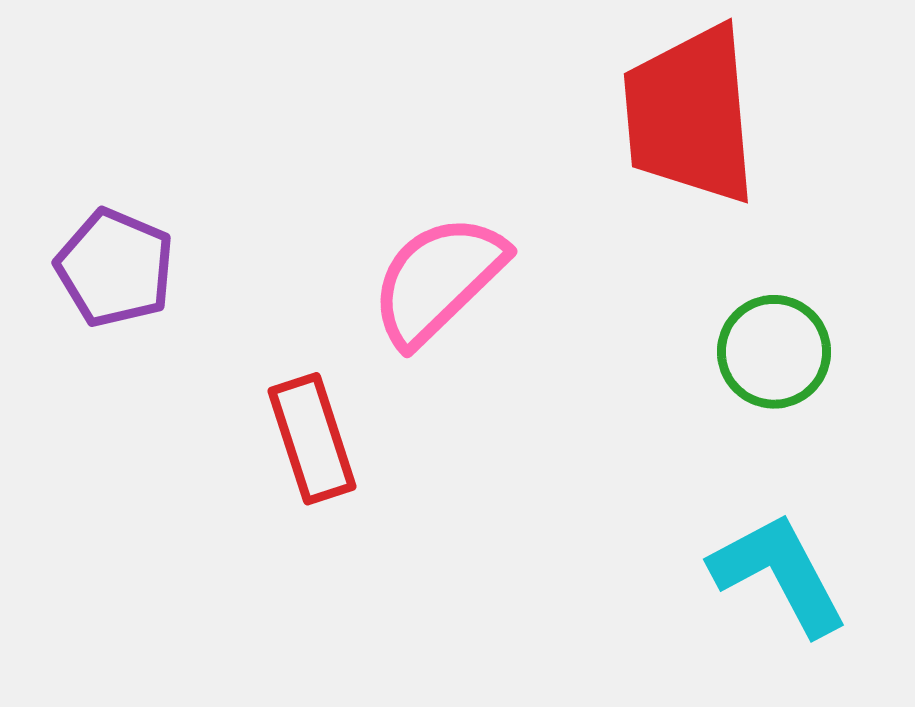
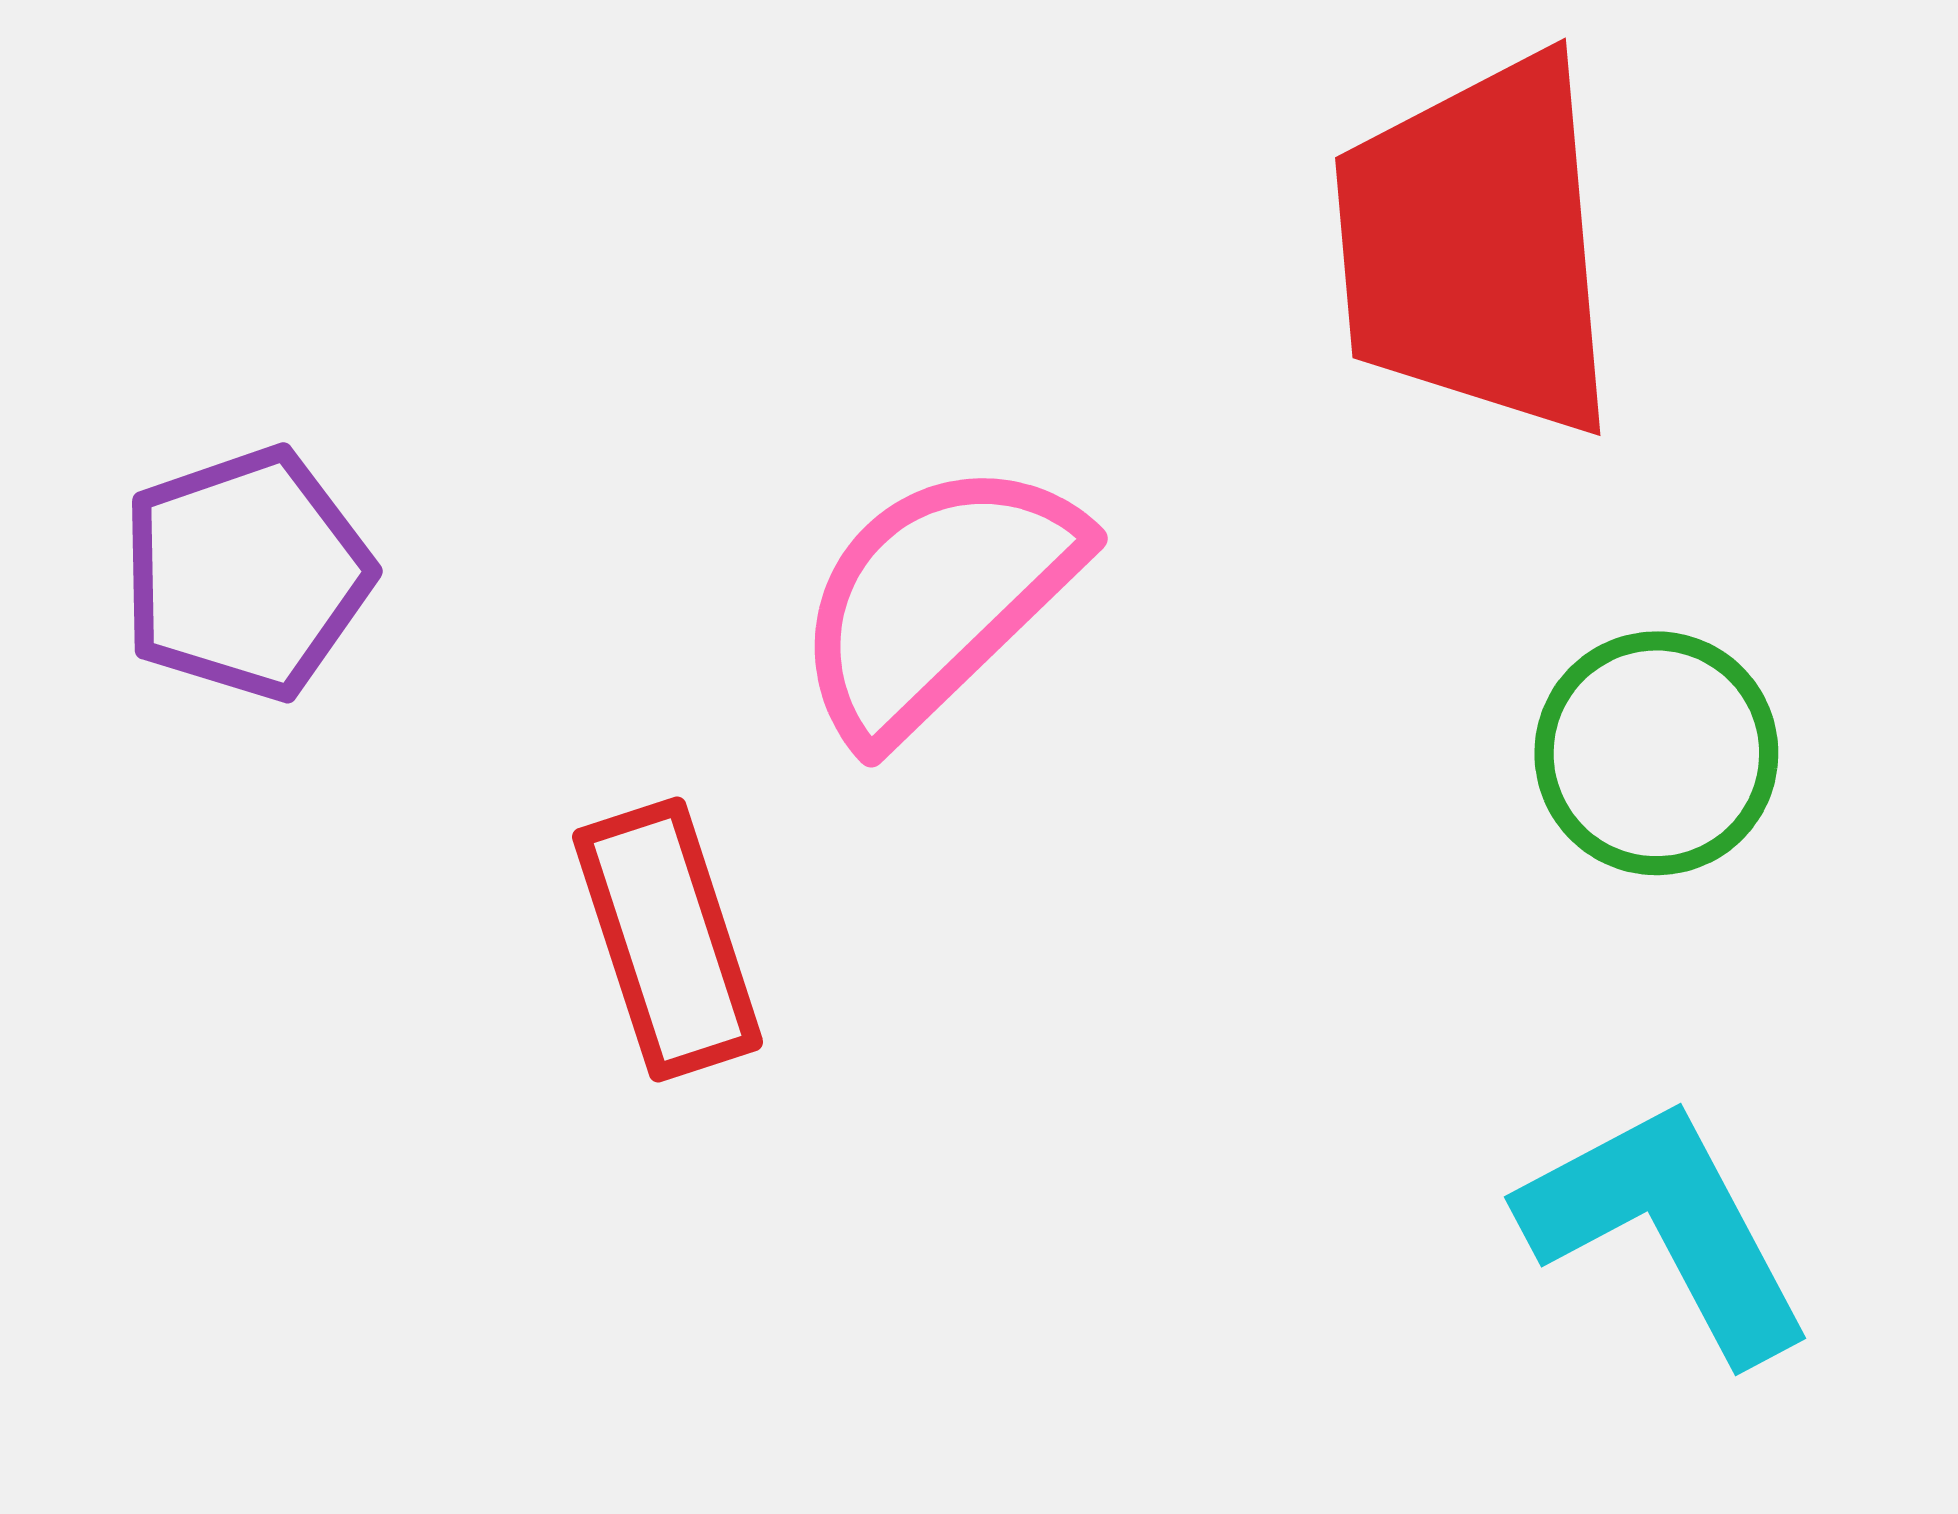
purple pentagon: (115, 268) -> (246, 574), turned 30

